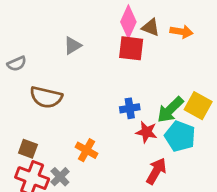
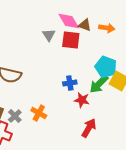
pink diamond: (128, 22) -> (69, 21), turned -55
gray triangle: (73, 46) -> (49, 35), moved, turned -32
cyan pentagon: (180, 136) -> (106, 67), moved
gray cross: (60, 177) -> (15, 116), moved

